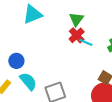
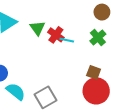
green triangle: (76, 19) -> (37, 28), moved

